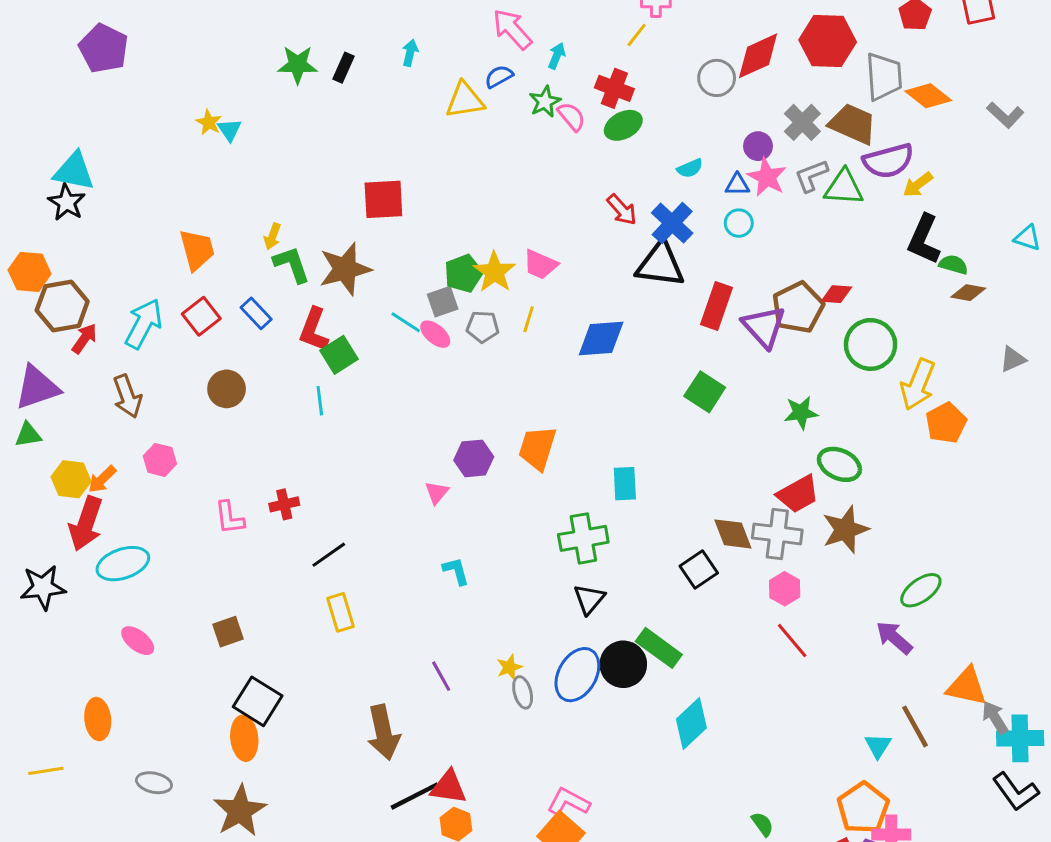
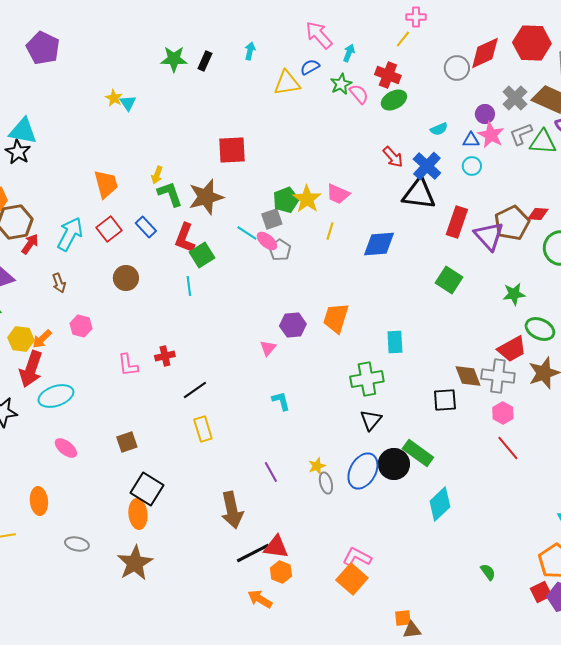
gray pentagon: (483, 327) -> (280, 250), moved, turned 30
brown arrow: (127, 396) -> (59, 283), size x0.7
black square: (699, 570) -> (445, 400), turned 30

